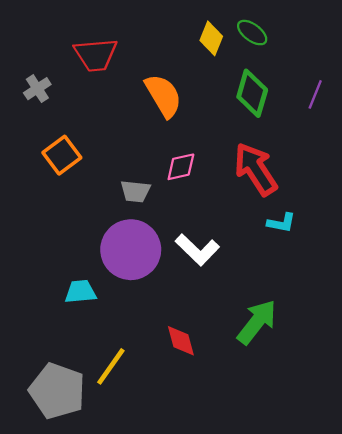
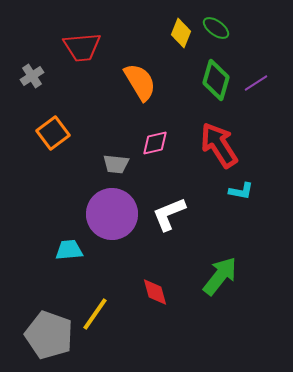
purple line: (315, 94) -> (256, 83), moved, turned 35
white L-shape: (197, 250) -> (169, 214), turned 114

